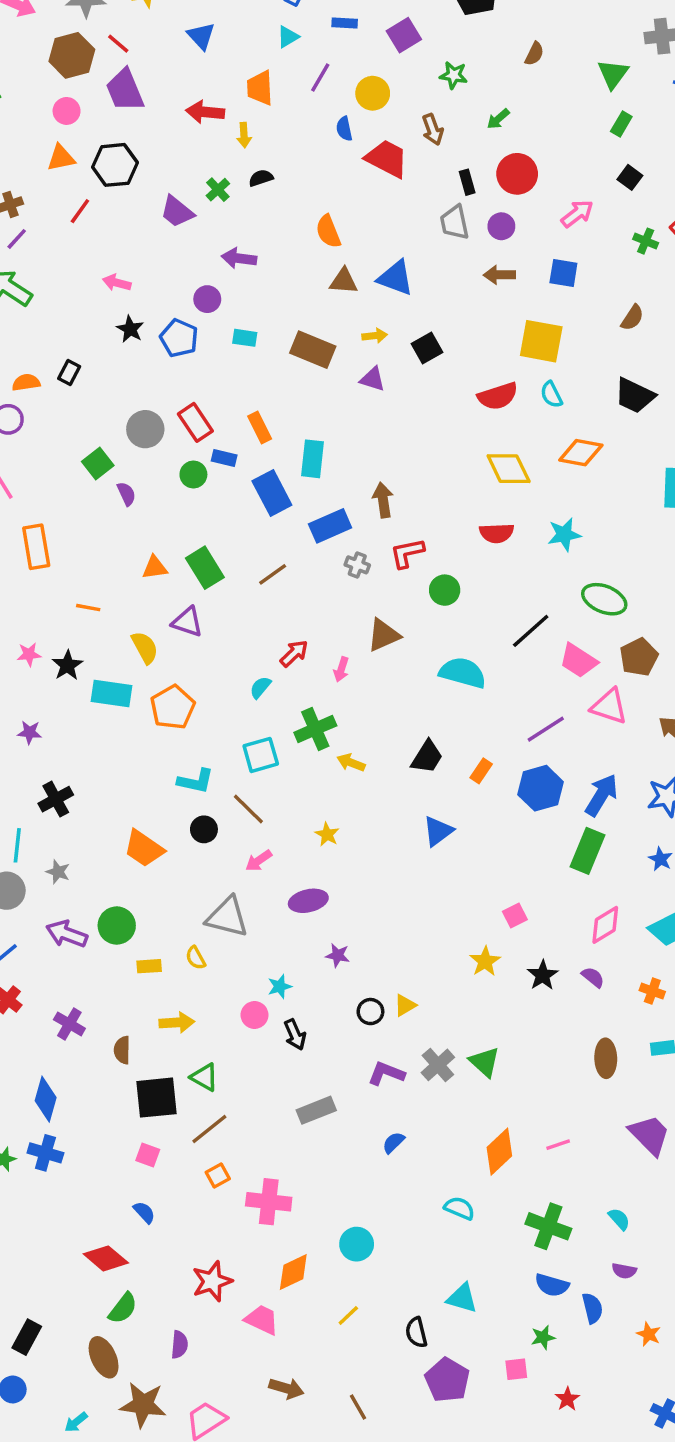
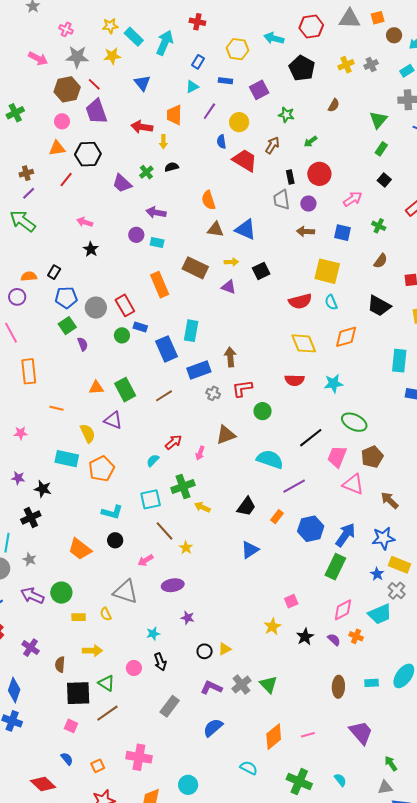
brown arrow: (433, 130) -> (272, 145), turned -132
green cross: (646, 241) -> (379, 226), moved
blue pentagon: (179, 338) -> (66, 298), moved, turned -30
cyan rectangle: (245, 338) -> (157, 243), moved
orange rectangle: (260, 427) -> (160, 285), moved, size x1.4
orange diamond: (581, 453) -> (346, 337), turned -30
pink trapezoid: (578, 661) -> (337, 457), turned 75
black star: (67, 665) -> (43, 489), moved, turned -30
purple line: (546, 729) -> (294, 486), moved
brown line: (248, 809) -> (164, 531), moved
orange cross: (652, 991) -> (356, 636), moved
pink circle: (255, 1015) -> (134, 668), moved
gray rectangle: (316, 1110) -> (170, 706), turned -35
blue semicircle: (393, 1143) -> (213, 728), size x1.5
orange square: (218, 1175) -> (98, 766), moved

